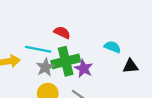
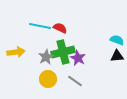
cyan semicircle: (112, 47) -> (117, 40), moved
cyan line: (38, 49) -> (40, 26), moved

